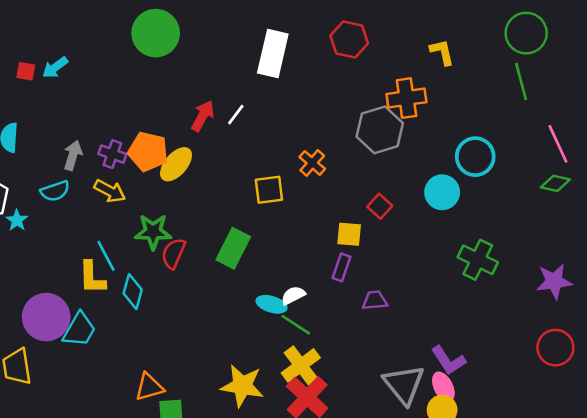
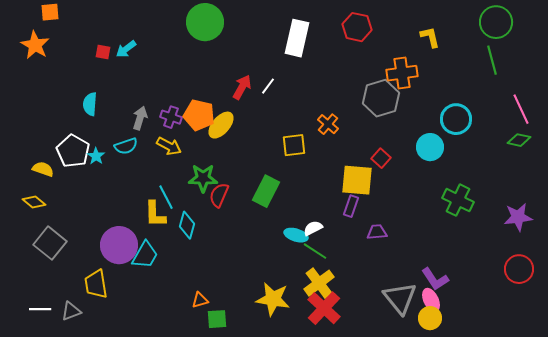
cyan star: (17, 220) -> (96, 156), moved
yellow square: (349, 234) -> (357, 180), size x1.6
orange triangle: (149, 387) -> (200, 300), size x0.7

